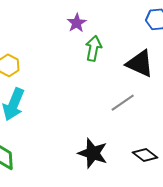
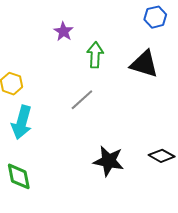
purple star: (77, 23) -> (63, 31), moved
gray line: (123, 103) -> (82, 100), moved

